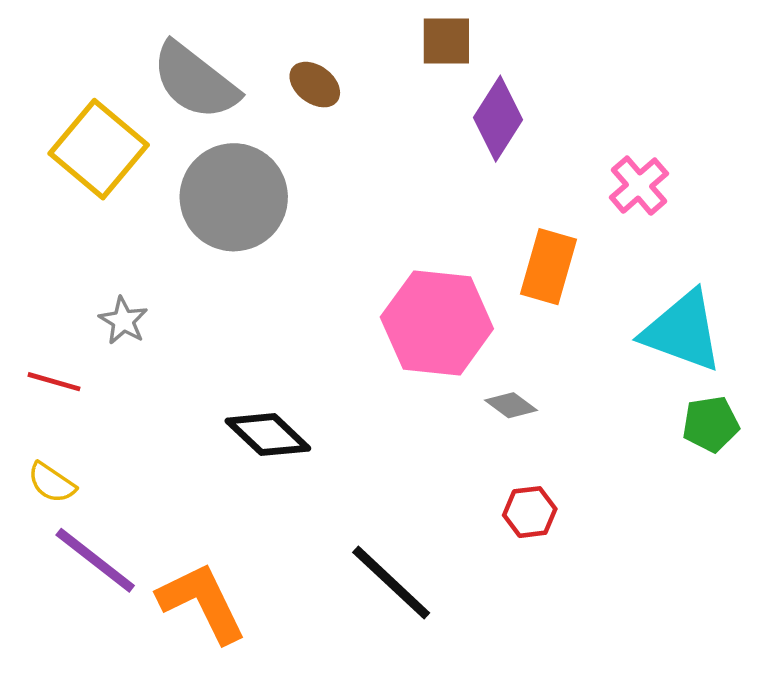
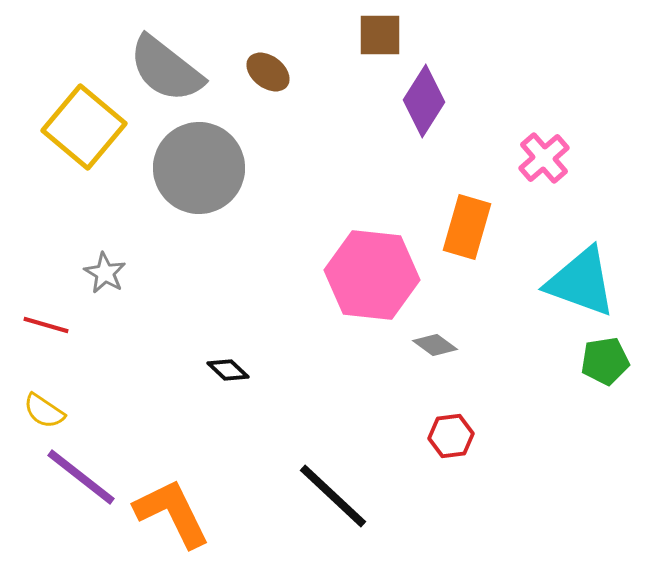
black diamond: (268, 435) -> (228, 370), size x0.6

